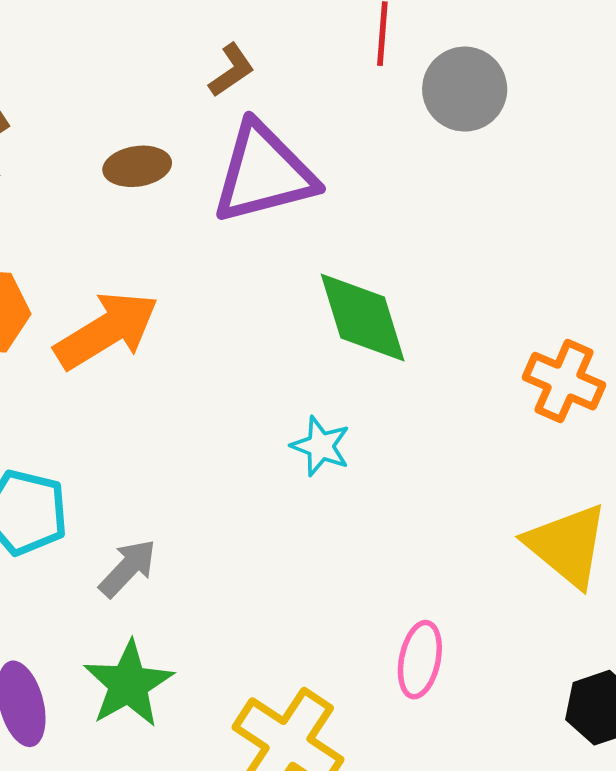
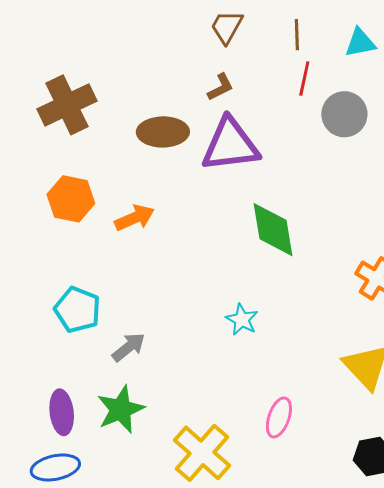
brown ellipse: (137, 166) -> (163, 132), size x1.4
orange arrow: (107, 330) -> (135, 218), size x0.7
cyan star: (321, 446) -> (242, 320), moved

